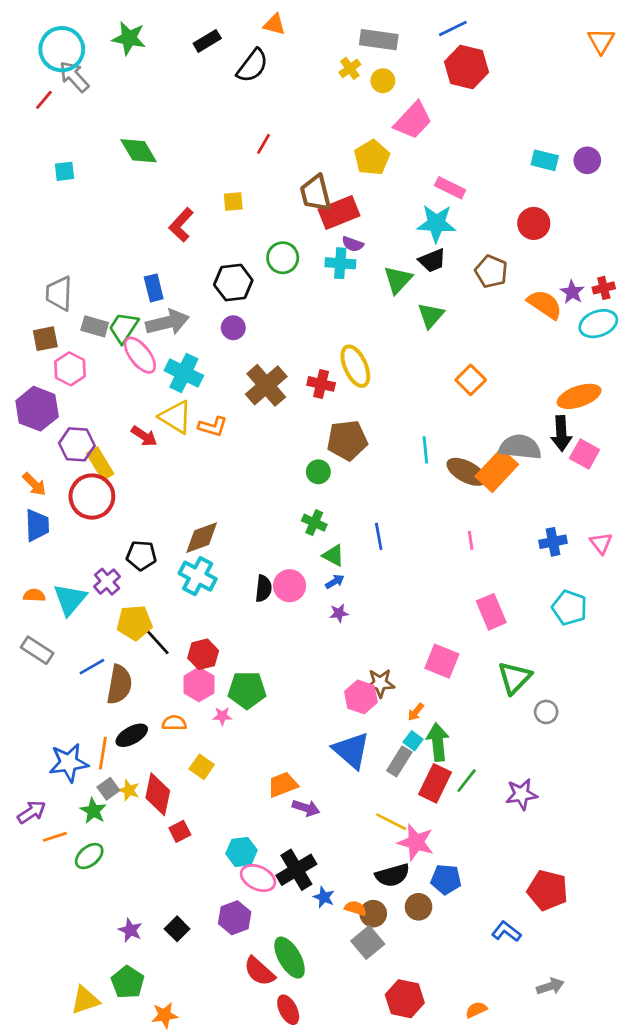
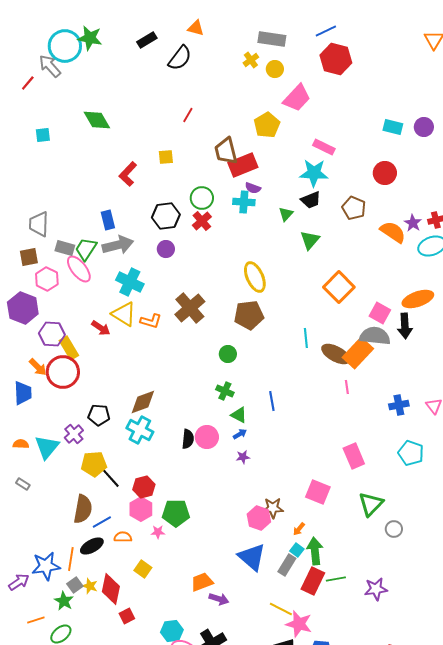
cyan circle: (62, 49) -> (65, 46), moved
green triangle: (398, 280) -> (286, 214), size x0.7
pink ellipse: (140, 355) -> (79, 269), moved
orange square: (471, 380) -> (339, 287), size x1.4
red cross: (321, 384) -> (202, 221), moved, turned 36
brown cross: (266, 385) -> (190, 308), moved
brown pentagon: (347, 440) -> (249, 315), moved
pink square: (585, 454) -> (380, 313), moved
orange arrow: (34, 484) -> (38, 367), moved
pink line: (471, 540) -> (347, 387), moved
gray rectangle: (37, 650) -> (23, 484), size x0.6
blue line: (92, 667) -> (102, 522), moved
green line: (467, 781) -> (336, 579), turned 42
purple arrow: (32, 812) -> (19, 582), moved

